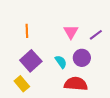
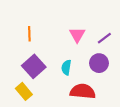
purple circle: (82, 58) -> (99, 63), moved
cyan semicircle: (61, 62) -> (66, 67), turned -136

